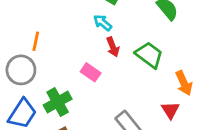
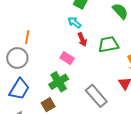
green trapezoid: (149, 55) -> (108, 44), turned -45
green cross: (58, 102) -> (59, 82), moved

